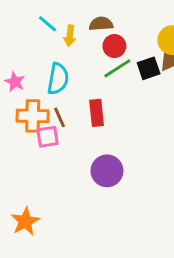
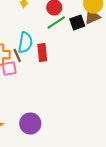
cyan semicircle: (58, 79) -> (25, 43), moved
purple circle: (107, 171) -> (30, 124), moved

